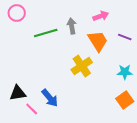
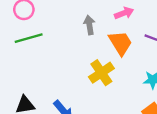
green line: (46, 33) -> (29, 38), moved

